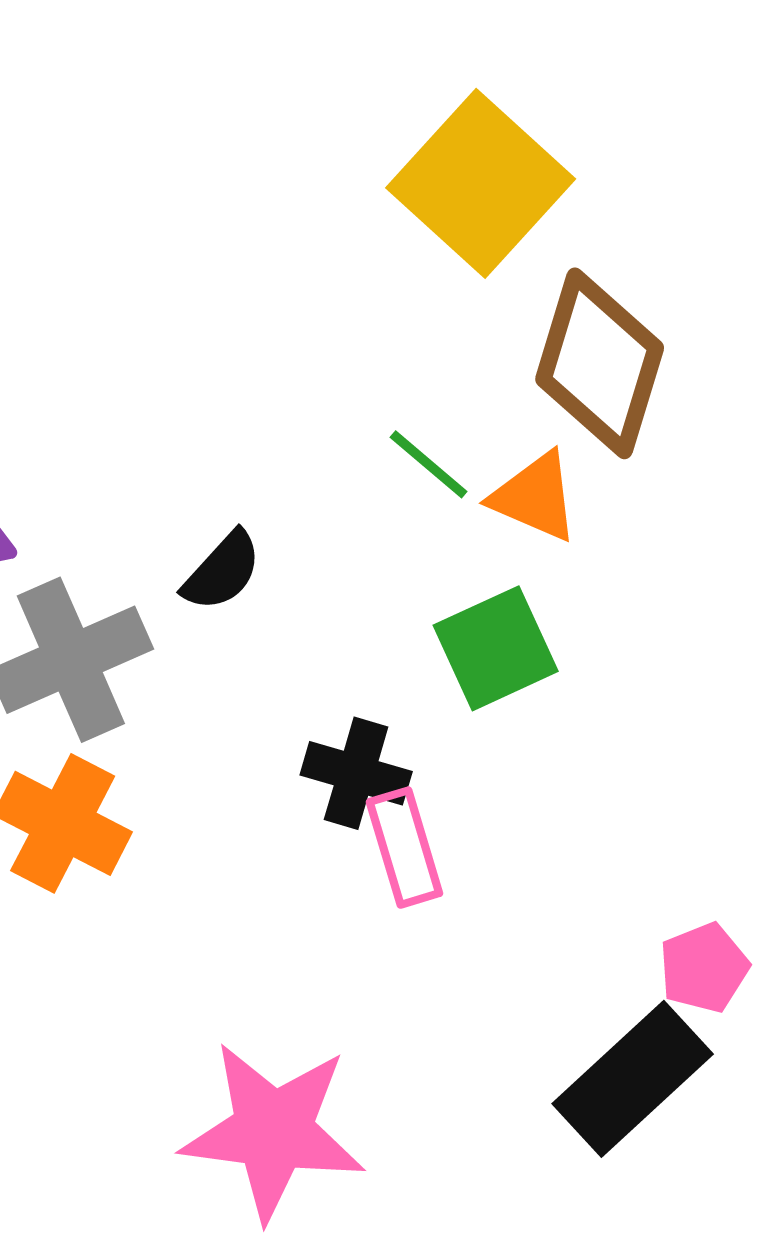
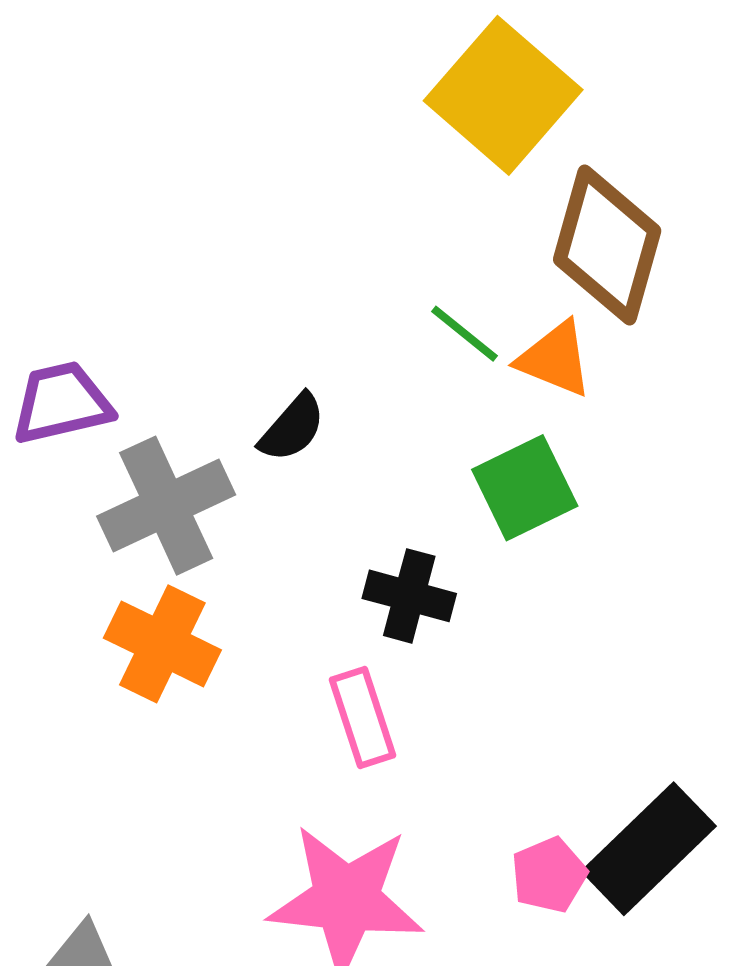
pink rectangle: (404, 848) -> (362, 718), moved
pink pentagon: (704, 968) -> (549, 875), moved

